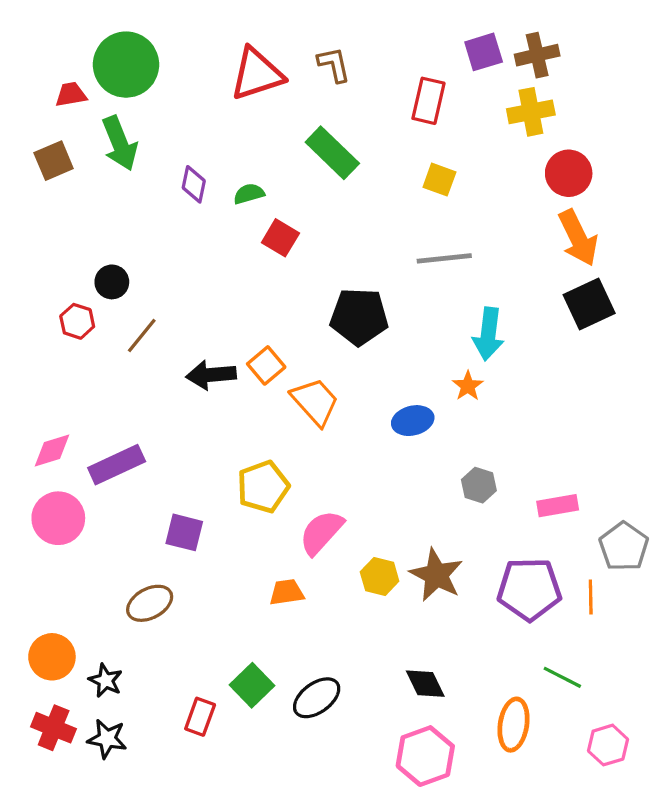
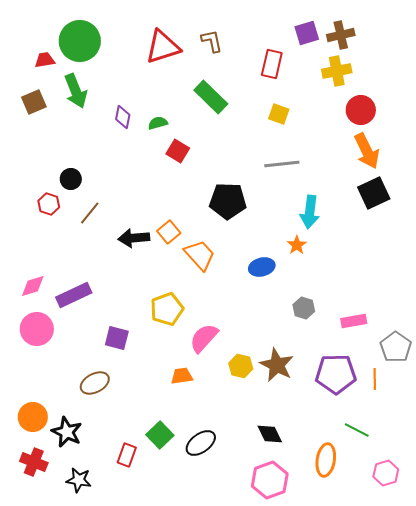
black star: (106, 680) -> (67, 432), size x1.4
black star: (107, 739) -> (79, 480), moved

